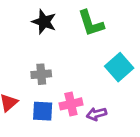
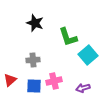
green L-shape: (91, 23) -> (68, 37), moved
purple arrow: (96, 114) -> (83, 88), moved

